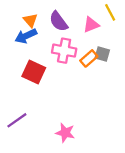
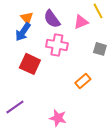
blue arrow: (26, 36) -> (23, 32), turned -30
gray square: (102, 54) -> (100, 49), moved
orange rectangle: (89, 58) -> (83, 81), moved

